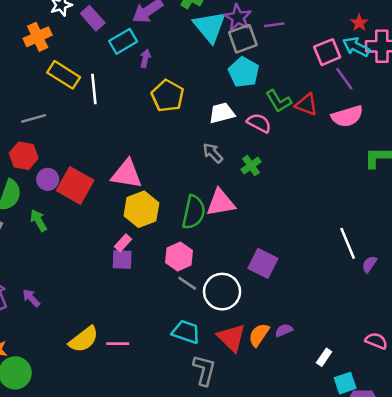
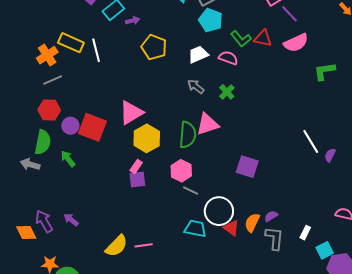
orange cross: (38, 37) -> (47, 55), moved
purple arrow: (145, 58) -> (133, 21), turned 72
pink triangle: (127, 174) -> (131, 113), turned -32
white circle: (222, 292) -> (219, 211), moved
red triangle: (232, 338) -> (231, 228), size x0.7
gray L-shape: (204, 370) -> (274, 238), moved

